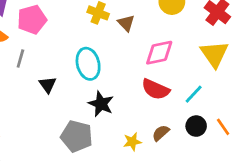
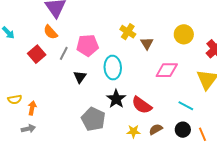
pink pentagon: (32, 20) -> (88, 45), moved
red semicircle: (156, 89) -> (142, 105), moved
cyan line: (194, 94) -> (186, 106), turned 63

